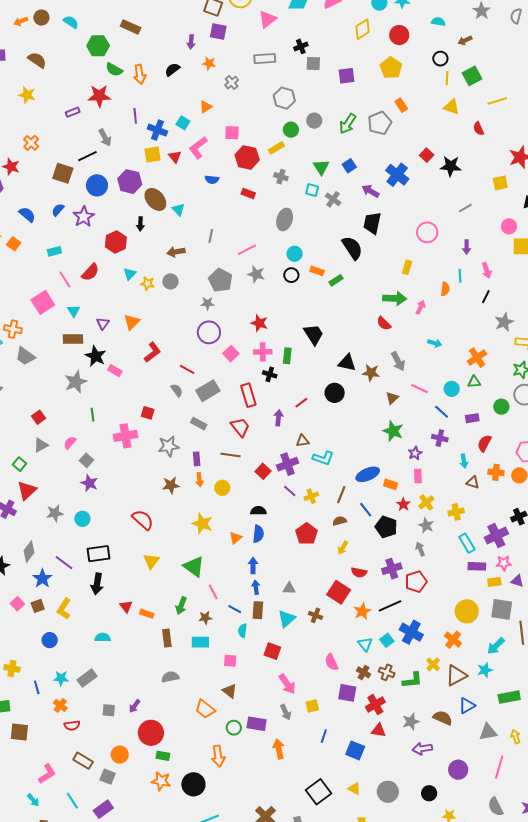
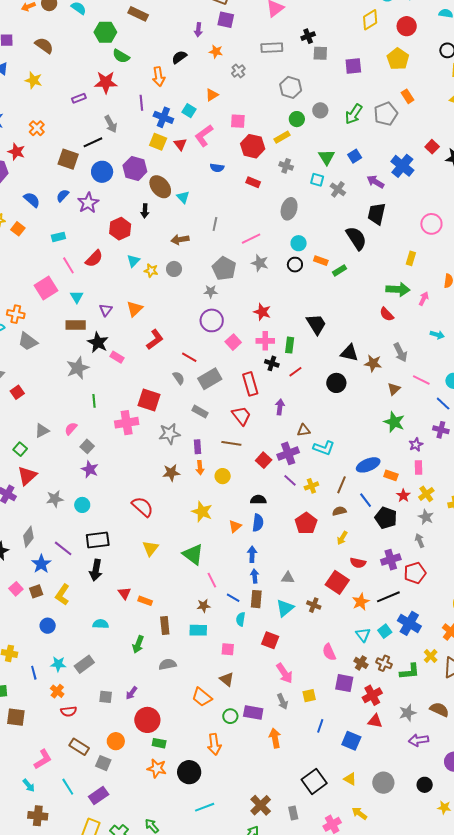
orange arrow: (140, 74) -> (159, 77), moved
yellow square: (153, 155) -> (158, 142), turned 30
red line: (301, 403) -> (295, 372), moved
red square: (148, 413) -> (149, 400), size x1.6
red square: (39, 417) -> (17, 392), moved
green arrow: (181, 606) -> (138, 644), moved

